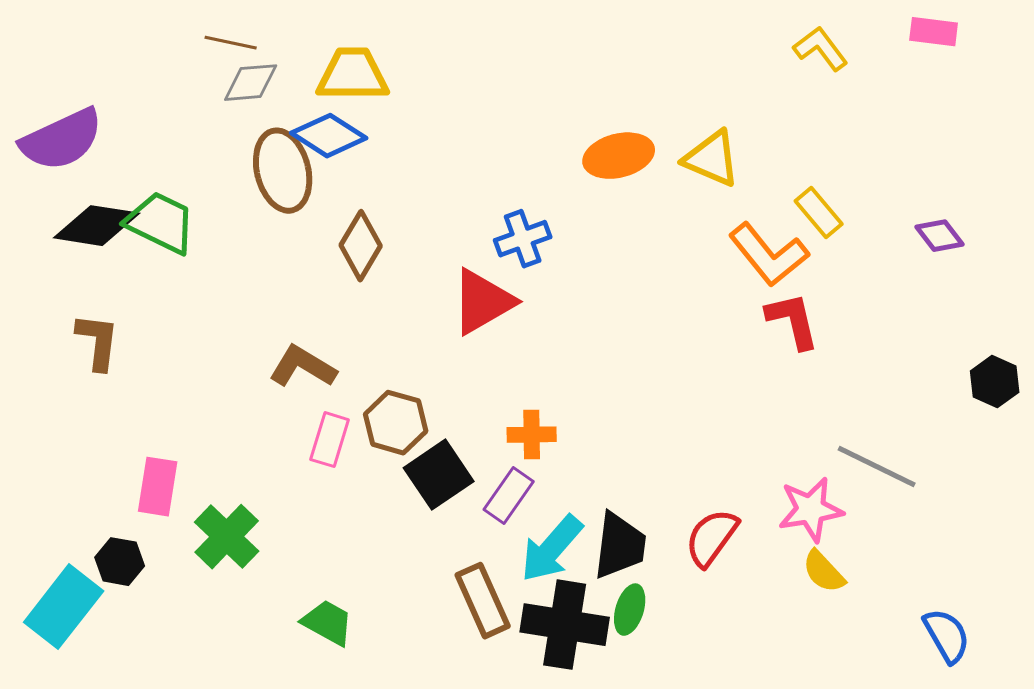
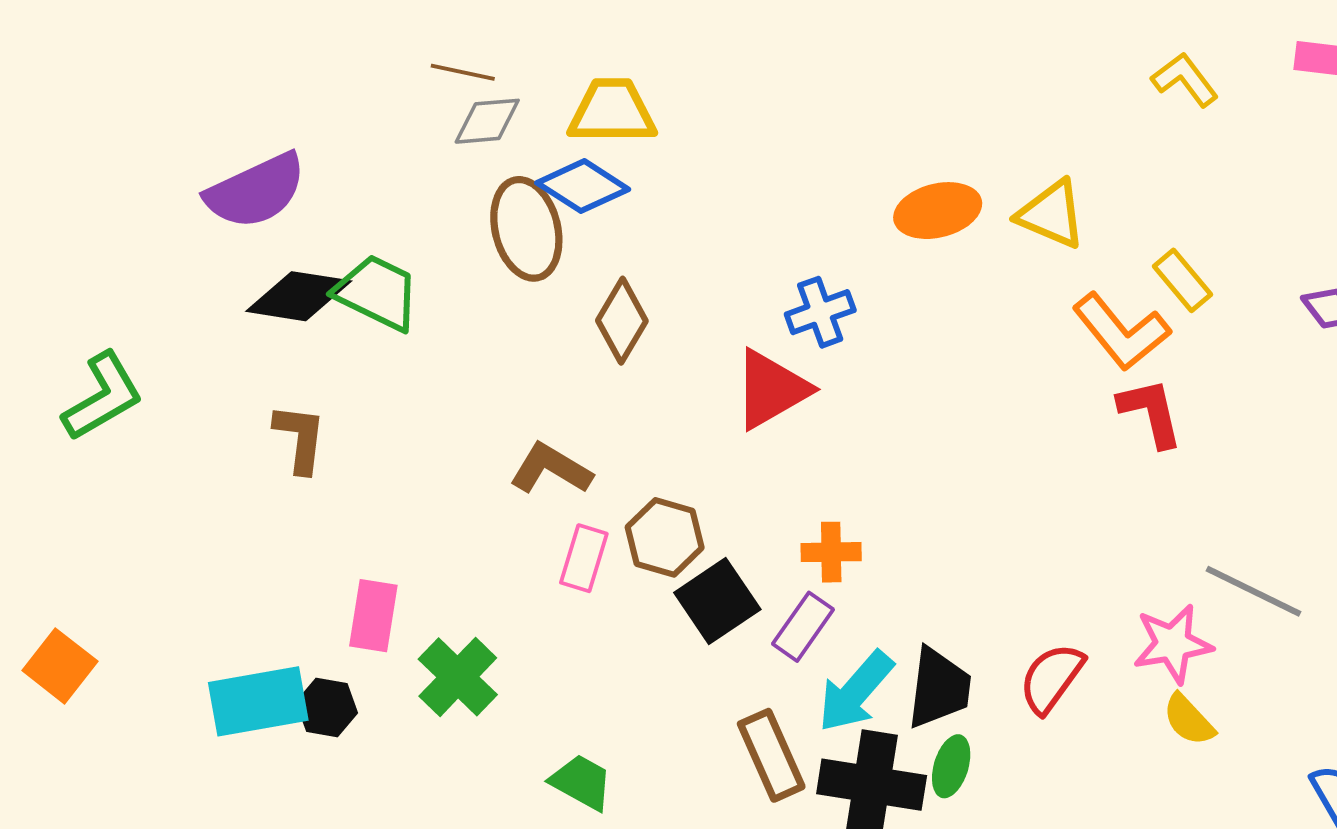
cyan rectangle: (64, 607) -> (258, 701), moved, turned 42

